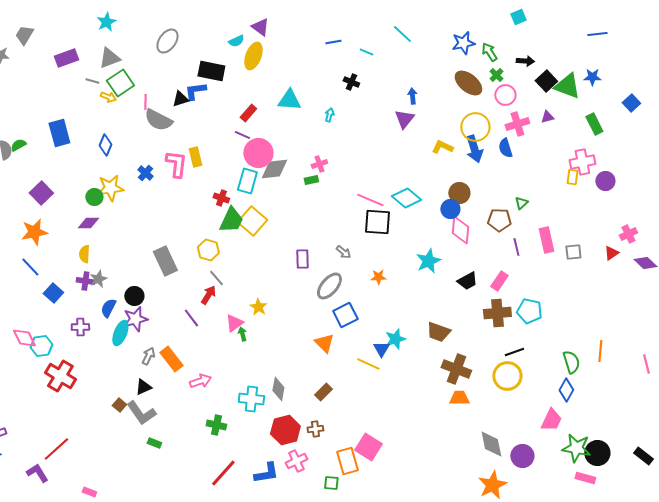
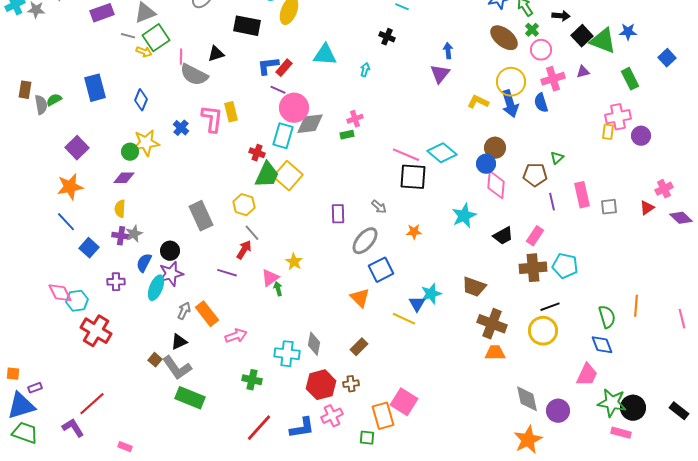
blue L-shape: (195, 91) -> (268, 66), moved
purple line: (191, 318) -> (227, 273), turned -36
blue diamond: (566, 390) -> (602, 345), turned -50
green rectangle: (154, 443) -> (190, 398), size x2.0

